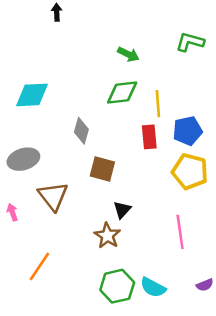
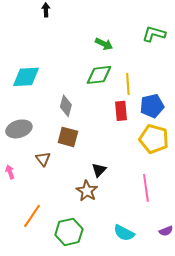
brown square: (102, 169) -> (68, 137), moved
brown triangle: (53, 196) -> (43, 159), size x0.6
green hexagon: (117, 286) -> (69, 232), moved

